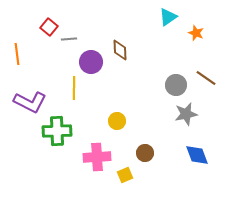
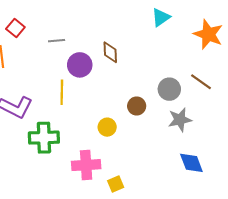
red square: (49, 27) -> (15, 28), moved
orange star: (196, 33) -> (208, 34), moved, size x1.8
brown circle: (145, 153) -> (137, 106), moved

